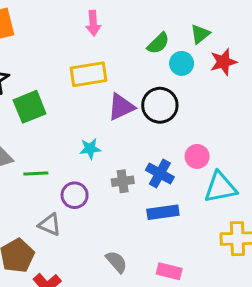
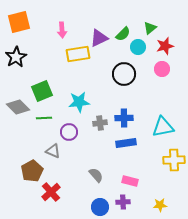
pink arrow: (93, 23) -> (62, 30), moved
green square: (30, 107) -> (42, 91), moved
purple triangle: (121, 107) -> (99, 38), moved
cyan star: (90, 149) -> (79, 102), size x1.5
pink circle: (197, 156) -> (162, 69), moved
blue cross: (160, 173) -> (124, 118), turned -30

